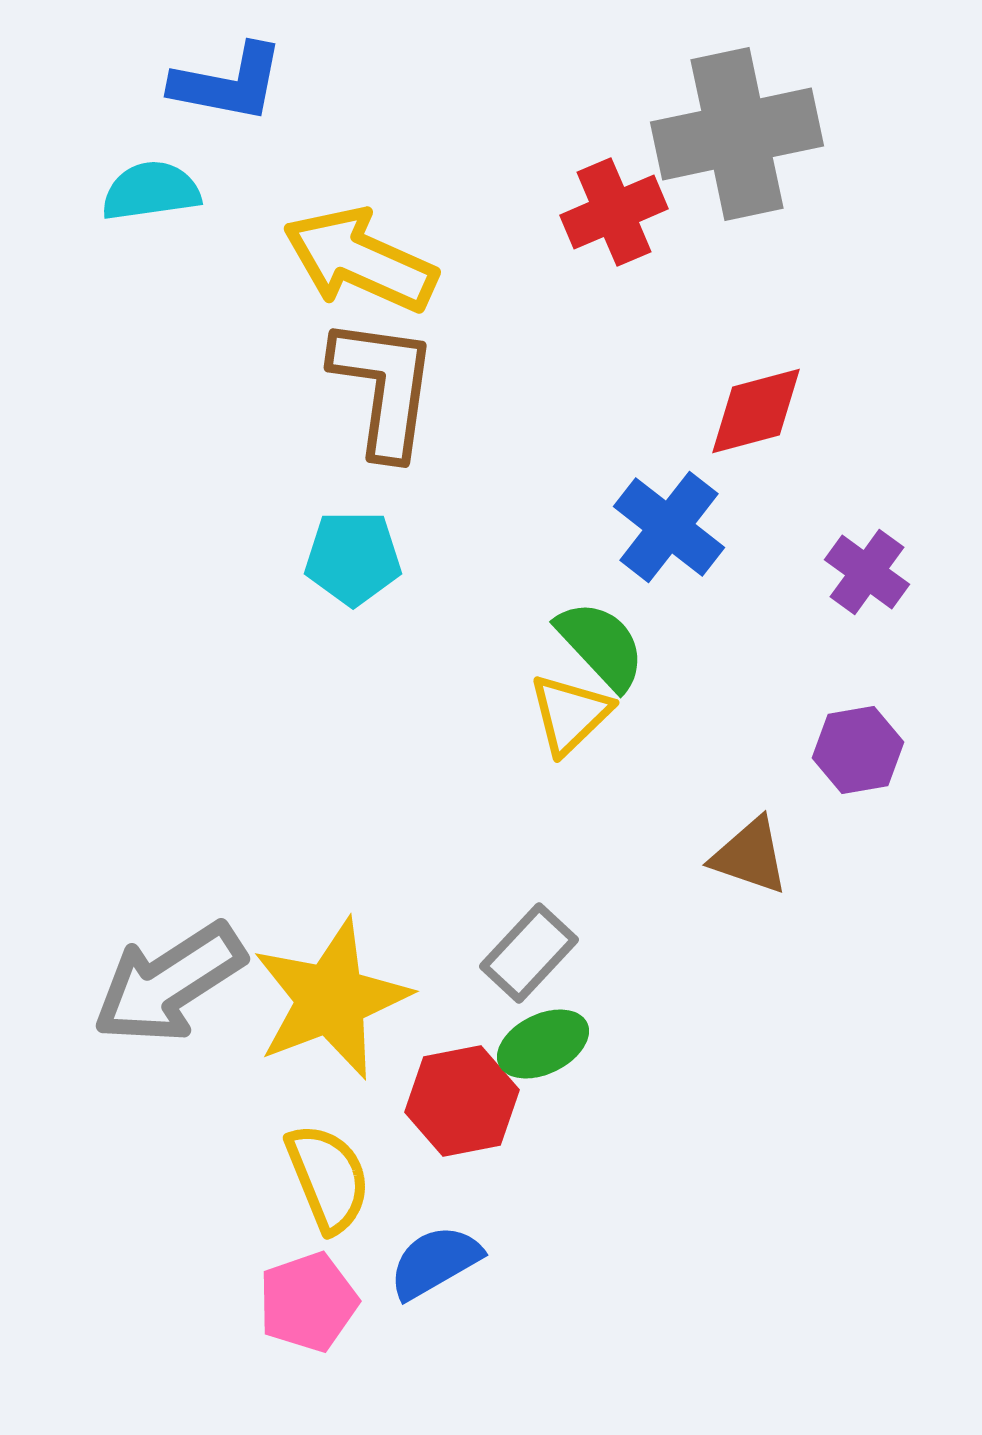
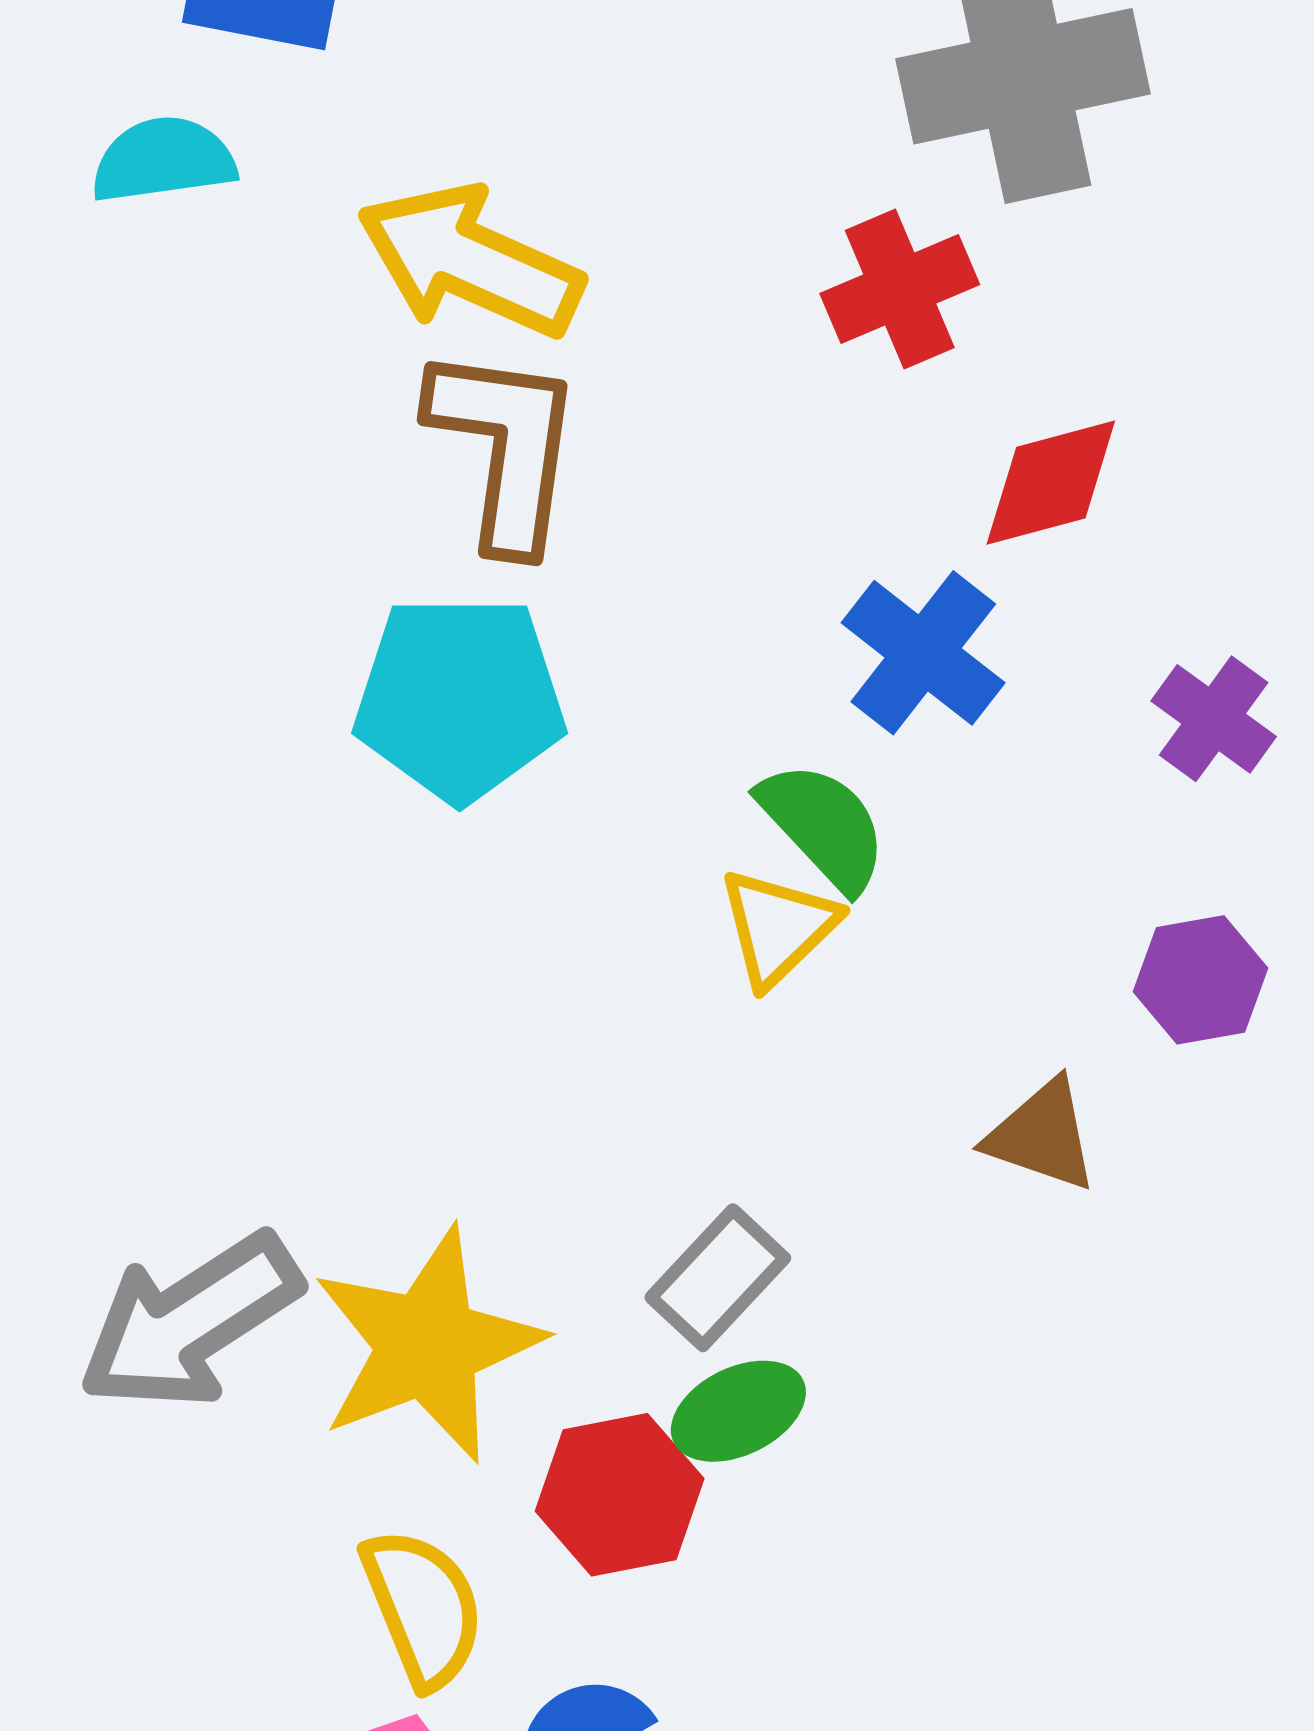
red cross: (614, 212) -> (900, 289), moved
cyan pentagon: (353, 558) -> (460, 698), size x1.5

